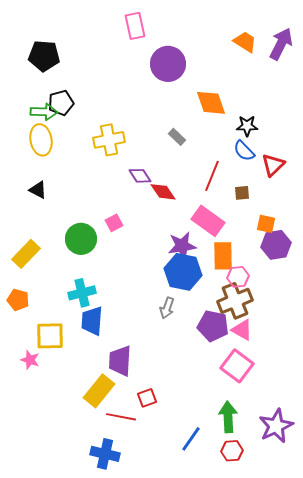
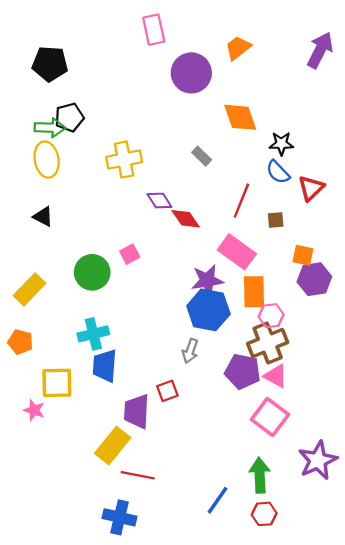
orange trapezoid: (245, 42) -> (238, 48), moved, turned -70
red square: (147, 398) -> (167, 391), moved
purple star: (276, 426) -> (318, 460), moved

